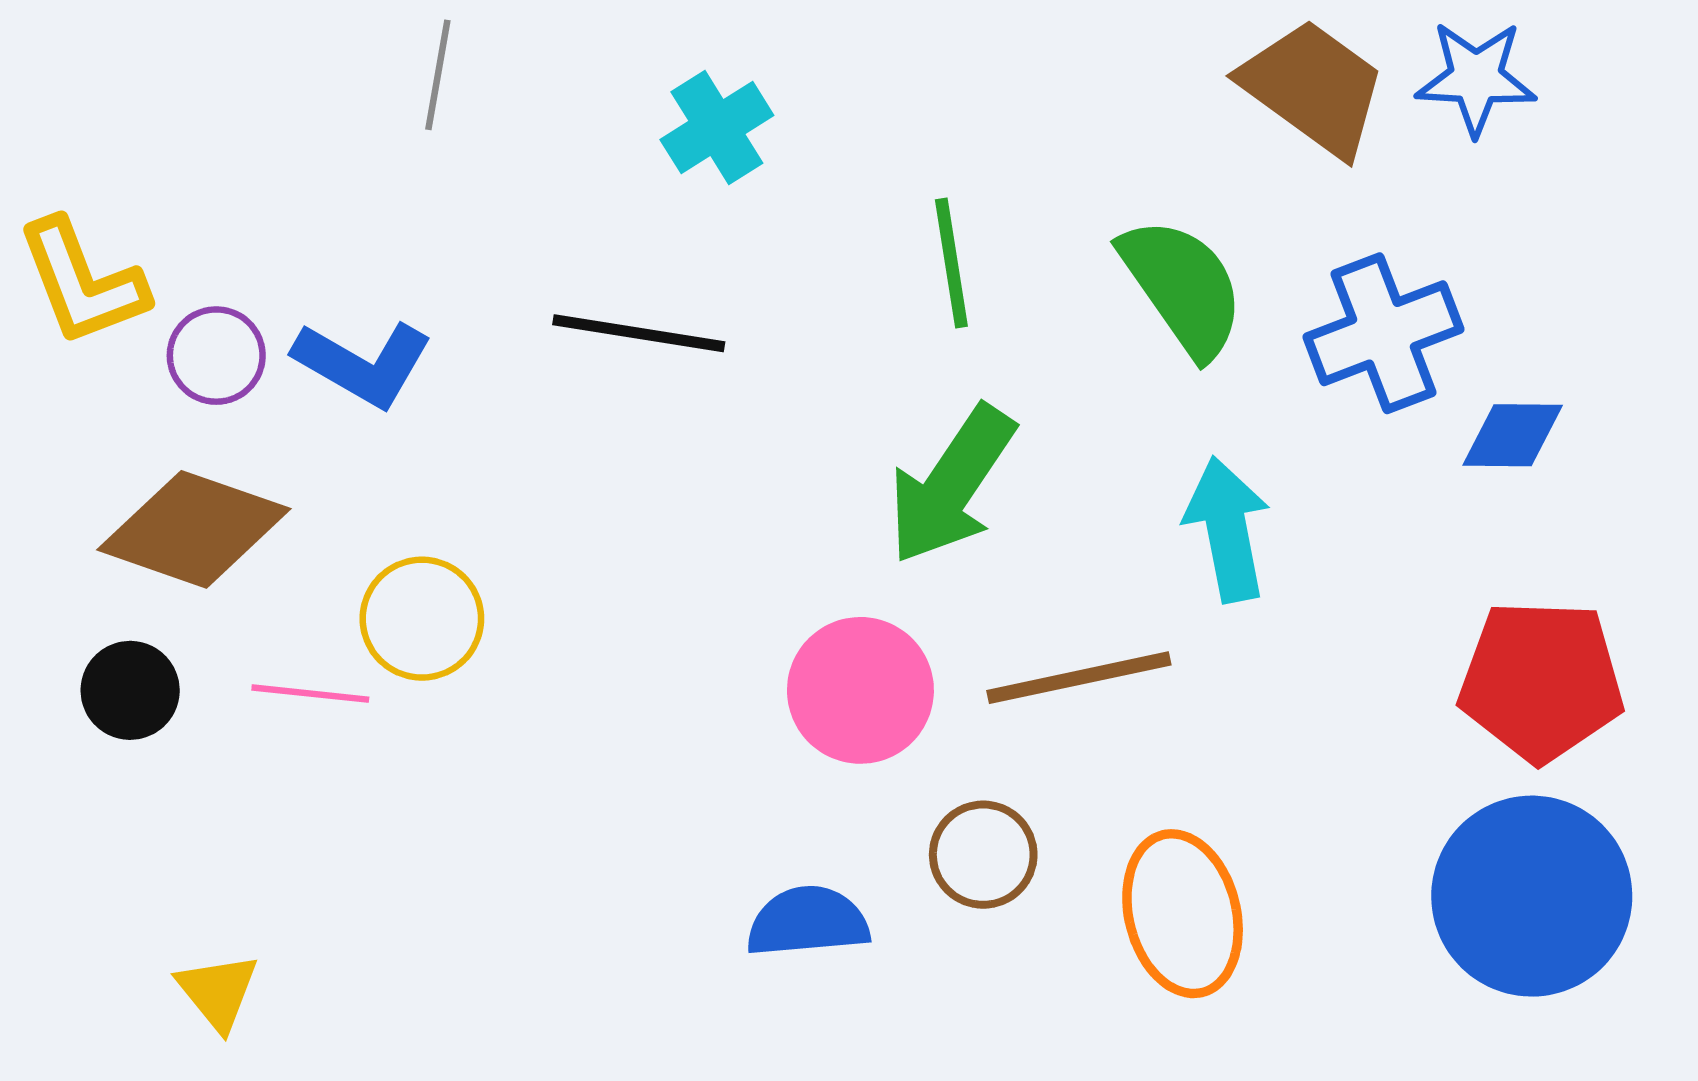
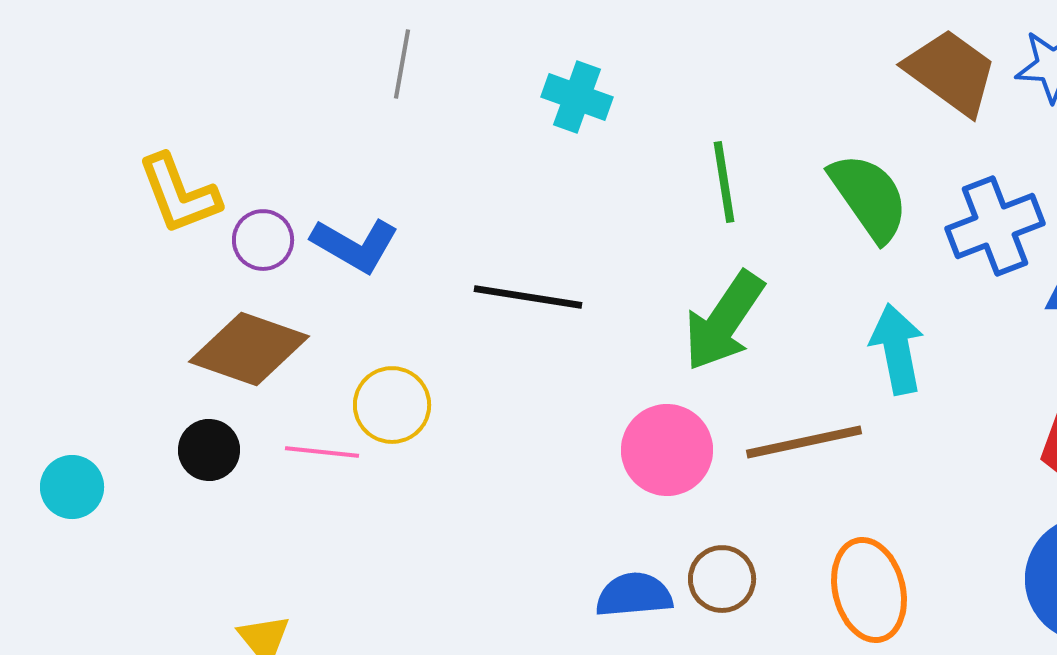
cyan cross: (717, 127) -> (577, 97), turned -38
black line: (639, 333) -> (528, 297), moved
brown circle: (983, 855) -> (722, 579), moved

